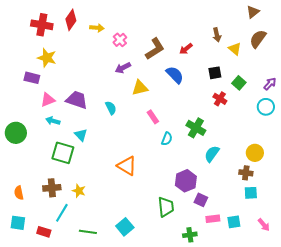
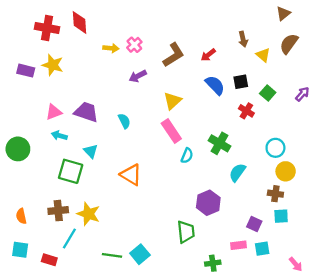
red diamond: (71, 20) -> (80, 22), turned -40
yellow arrow: (97, 28) -> (111, 48), moved
blue semicircle: (175, 75) -> (215, 85), moved
purple rectangle: (32, 78) -> (26, 71), moved
yellow triangle: (140, 88) -> (172, 101), moved, turned -30
cyan circle: (266, 107) -> (275, 148), moved
pink rectangle: (153, 117) -> (171, 131), size x1.5
orange triangle: (127, 166) -> (131, 175), moved
yellow star: (79, 191) -> (88, 214), size x1.5
purple square: (201, 200) -> (254, 224), moved
pink arrow: (264, 225) -> (296, 264), moved
green line: (88, 232) -> (112, 255), moved

